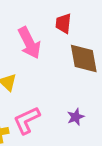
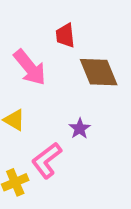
purple star: (76, 117) -> (80, 129), moved

